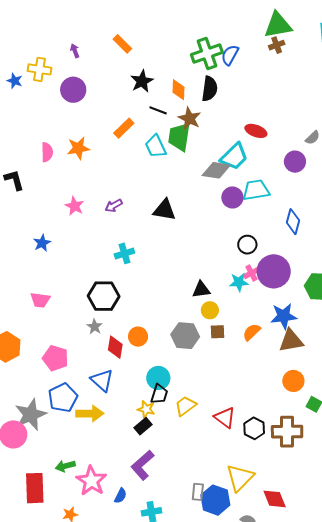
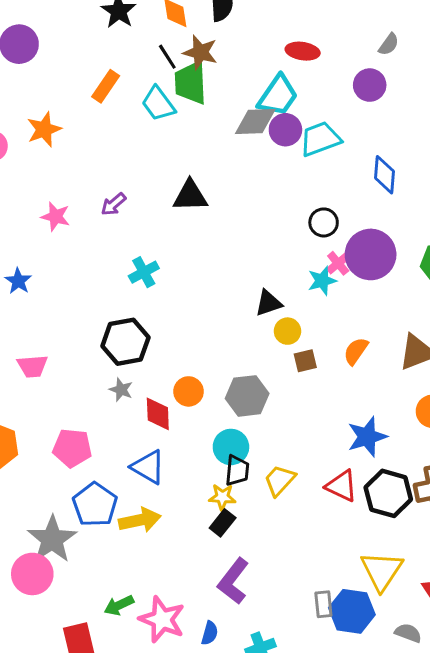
black line: (158, 110) -> (167, 57), moved, turned 48
purple circle: (232, 197) -> (285, 130), moved
blue star: (284, 316) -> (367, 437), moved
gray hexagon: (185, 336) -> (247, 396), moved
black hexagon: (254, 428) -> (388, 493), size x1.4

